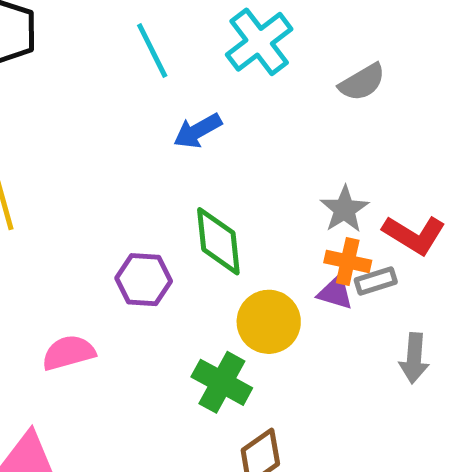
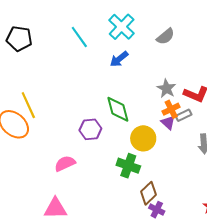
blue arrow: (198, 131) -> (119, 59), moved
orange cross: (348, 261) -> (171, 109), turned -30
purple triangle: (335, 293) -> (168, 122), turned 35

